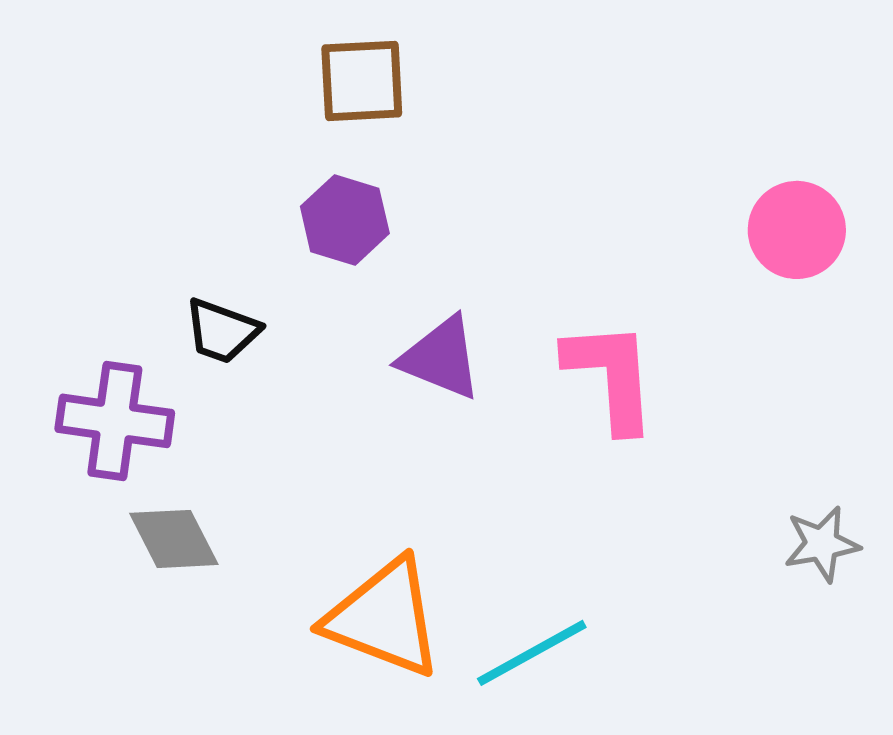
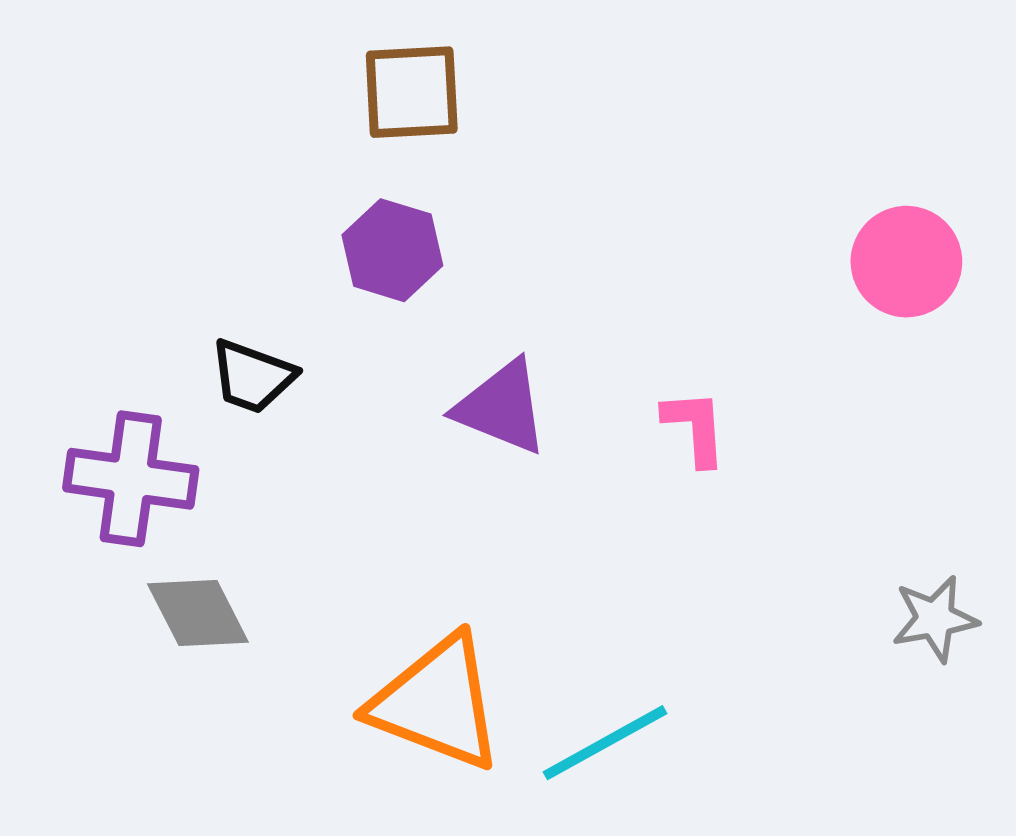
pink L-shape: (611, 376) -> (695, 428), size x0.6

